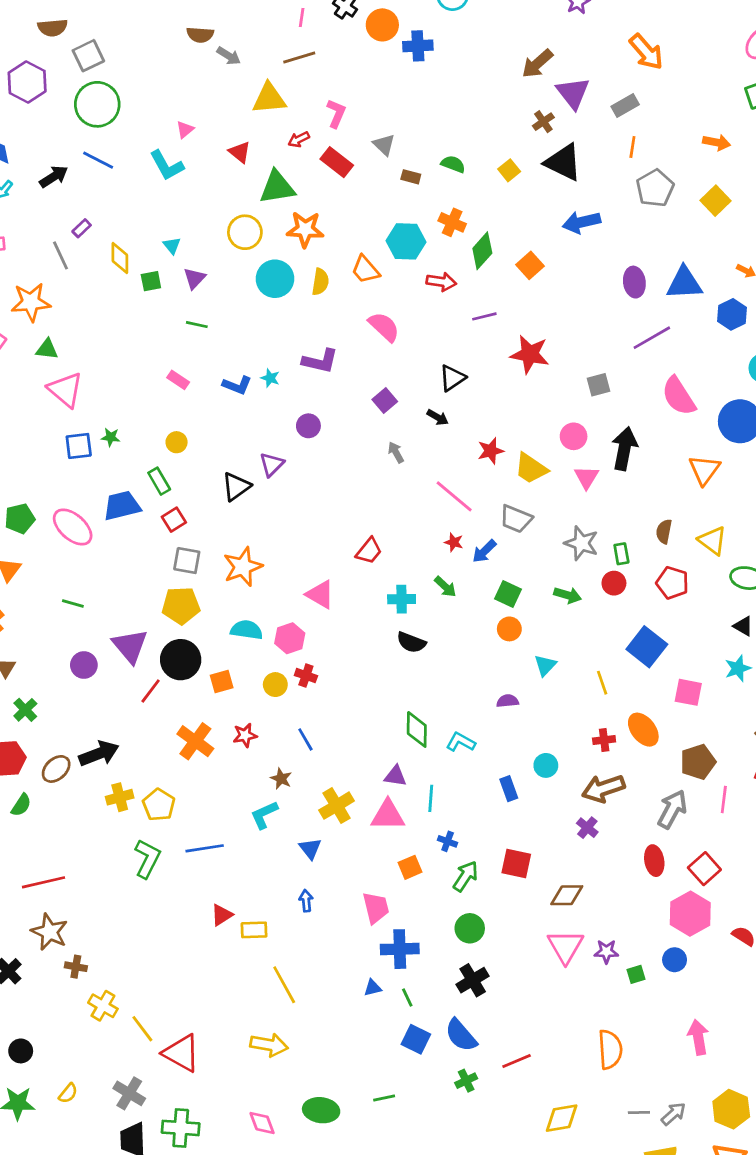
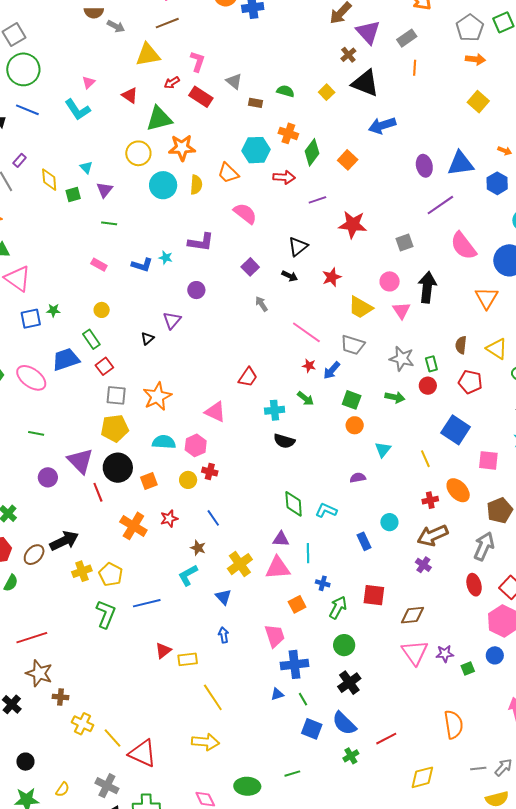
gray pentagon: (655, 188) -> (470, 28), moved
red star: (491, 451) -> (332, 277), moved
black triangle: (236, 487) -> (148, 338), size x0.6
red line: (151, 691) -> (98, 492), turned -54

